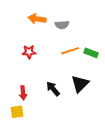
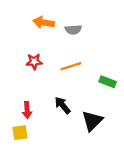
orange line: (70, 51) -> (71, 66), moved
green rectangle: (91, 53) -> (108, 82), moved
black triangle: (80, 84) -> (92, 121), moved

